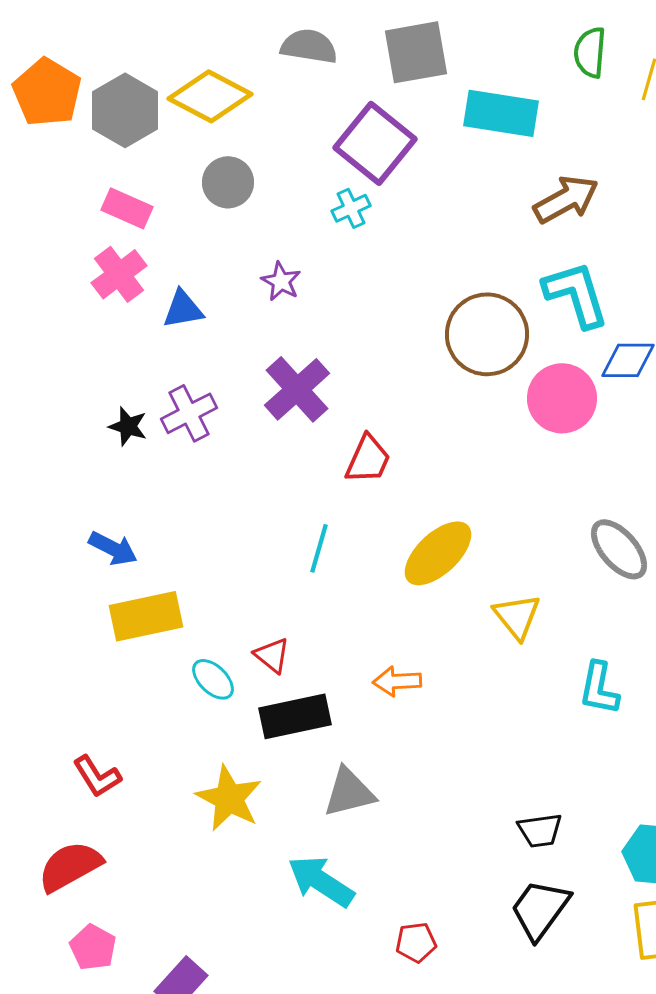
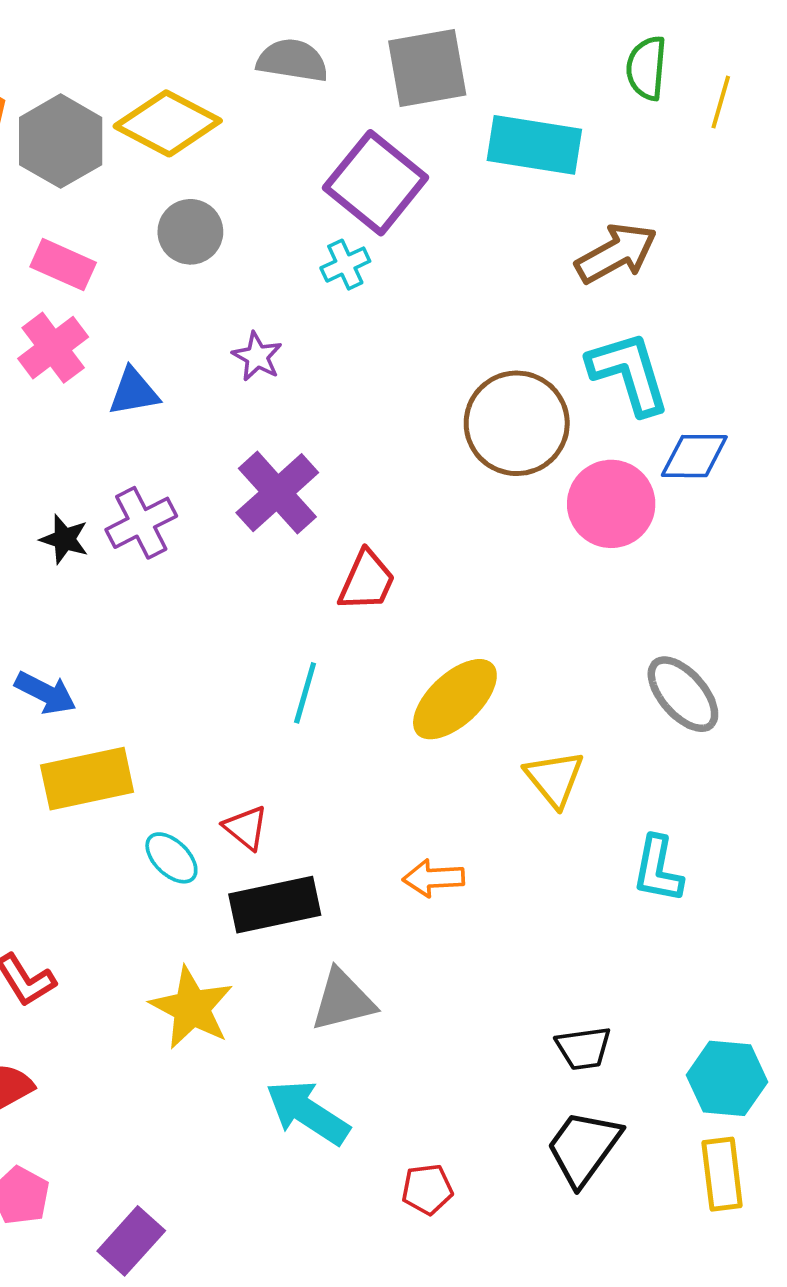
orange arrow: (397, 681) -> (434, 878), moved

